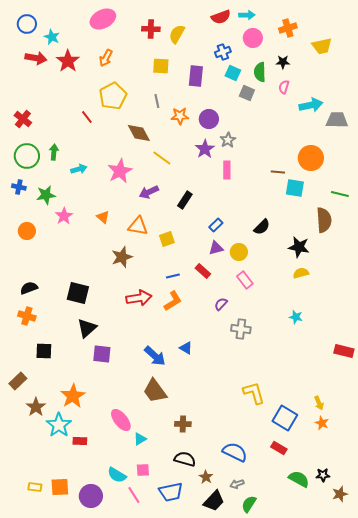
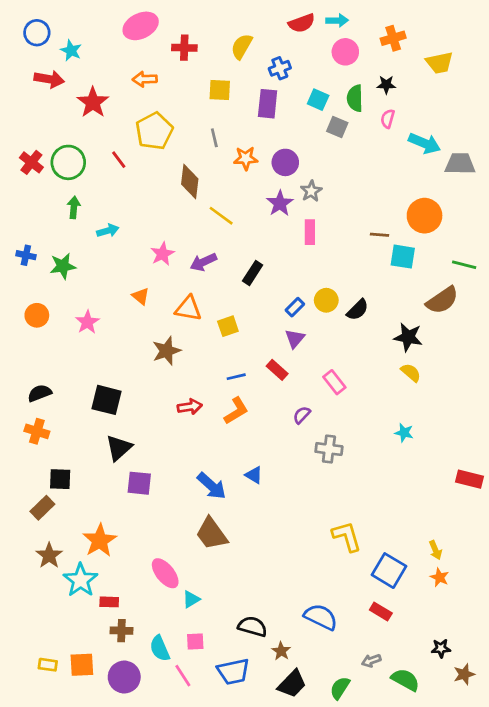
red cross: (151, 29) -> (184, 48), moved
blue cross: (223, 52) -> (280, 68), moved
orange arrow: (106, 58) -> (145, 79), turned 60
red star: (68, 61) -> (93, 102), moved
cyan arrow: (311, 105) -> (425, 143), turned 35
brown diamond: (139, 133) -> (190, 182), turned 35
green circle: (27, 156) -> (68, 162), moved
pink star: (120, 171) -> (162, 254), moved, size x0.7
pink star: (64, 216) -> (87, 322), moved
brown semicircle: (324, 220) -> (442, 300), turned 60
purple triangle: (216, 248) -> (295, 338), turned -35
yellow circle: (239, 252) -> (326, 300), moved
yellow semicircle: (301, 273) -> (411, 373), turned 56
red arrow: (139, 298) -> (190, 407), size x0.7
brown rectangle: (18, 381) -> (42, 508), moved
brown cross: (183, 424) -> (121, 631), moved
cyan semicircle: (117, 475) -> (160, 648), turned 36
green semicircle: (299, 479) -> (405, 680), moved
gray arrow: (237, 484) -> (371, 661), moved

